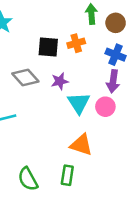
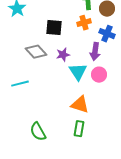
orange cross: (76, 43) -> (84, 23), moved
purple arrow: (113, 81) -> (95, 52), moved
green rectangle: (67, 175) -> (79, 129), moved

